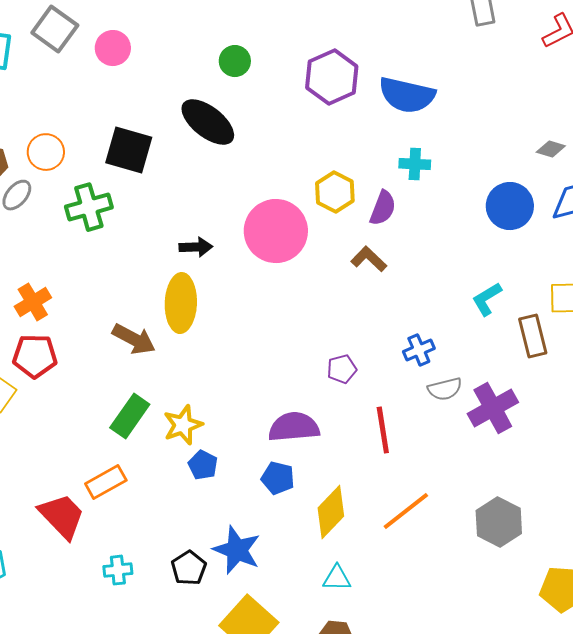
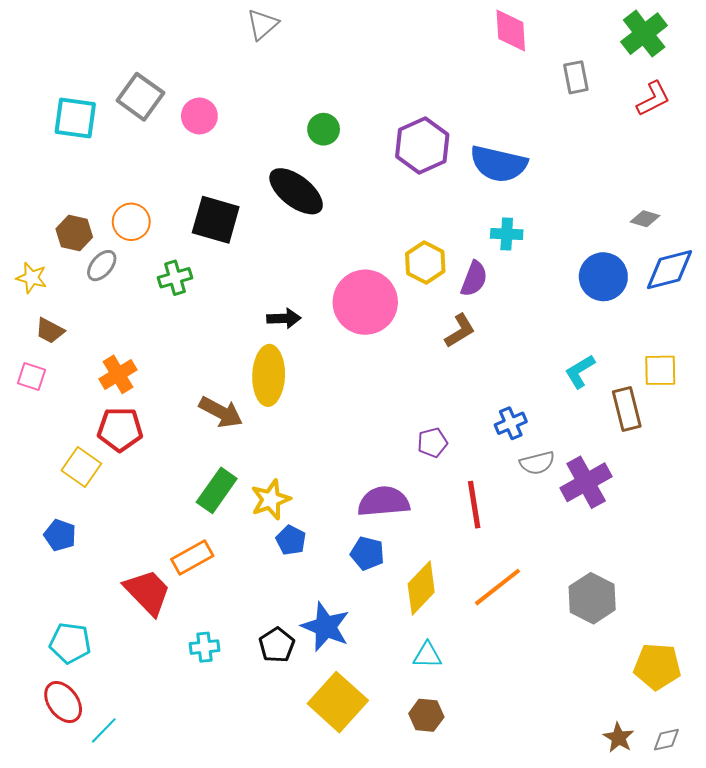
green cross: (89, 207) -> (175, 278), size x0.7
brown L-shape: (369, 259) -> (460, 331), turned 105

